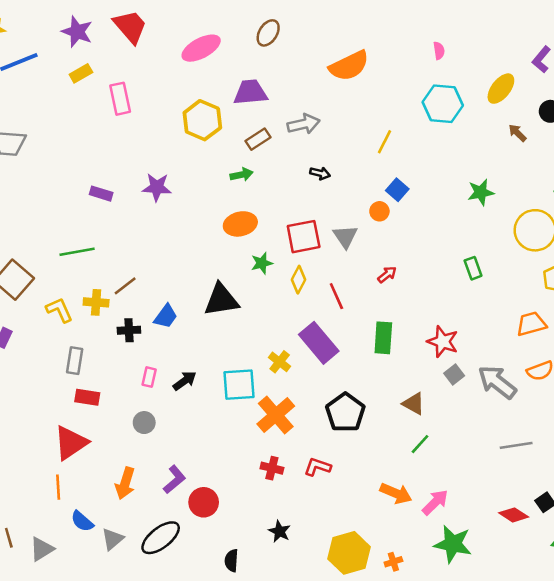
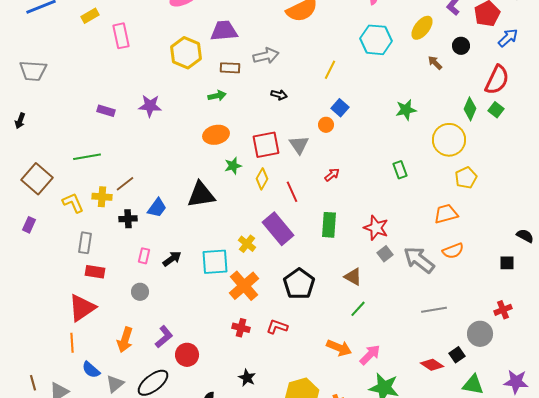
brown rectangle: (258, 139) -> (230, 68), turned 36

